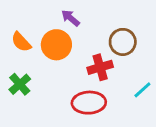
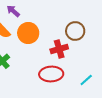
purple arrow: (71, 18) -> (13, 11), moved
cyan line: (142, 90) -> (86, 80), moved

